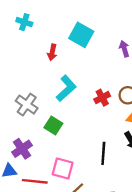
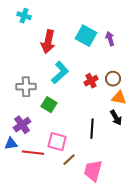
cyan square: (81, 35) -> (86, 36), moved
red arrow: (52, 52) -> (48, 42), size x1.6
gray cross: (27, 105) -> (26, 87), turned -36

